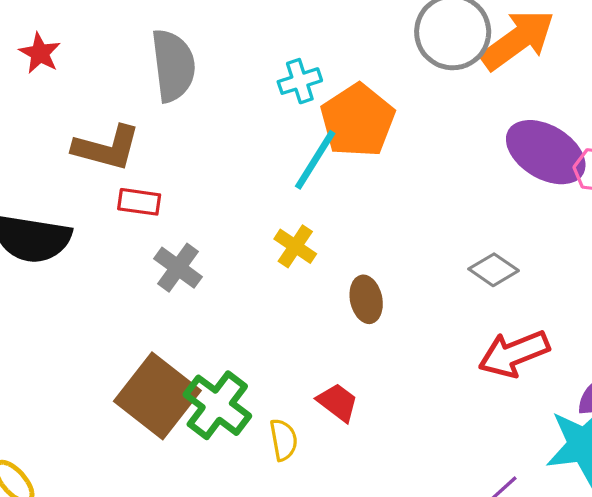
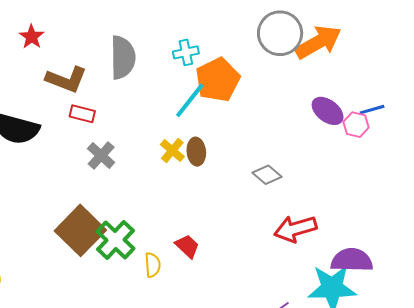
red star: (40, 53) -> (32, 37), moved
gray semicircle: (173, 66) -> (123, 57), moved
purple ellipse: (546, 152) -> (328, 111), size x0.7
gray diamond: (494, 270) -> (267, 175), moved
brown ellipse: (366, 299) -> (196, 152), moved

